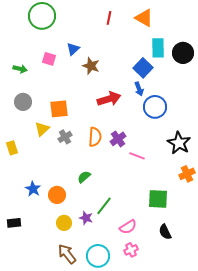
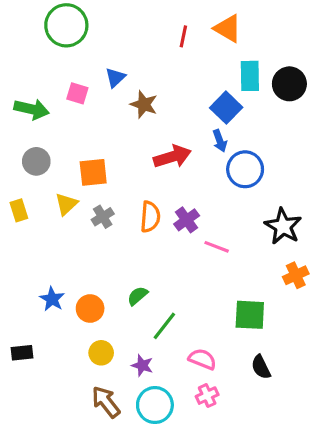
red line: (109, 18) -> (183, 36), moved
green arrow: (20, 69) -> (32, 109), size x1.5
yellow rectangle: (12, 148) -> (19, 210), moved
green semicircle: (84, 177) -> (138, 296), moved
purple star: (86, 218) -> (142, 365), moved
pink semicircle: (128, 227) -> (202, 359), turned -126

